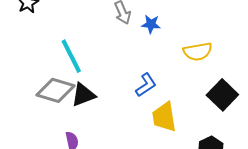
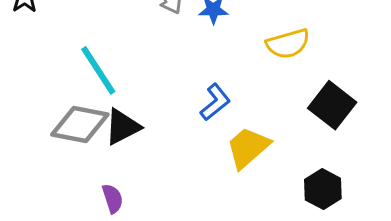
yellow trapezoid: (164, 117) -> (248, 147), turned 64

